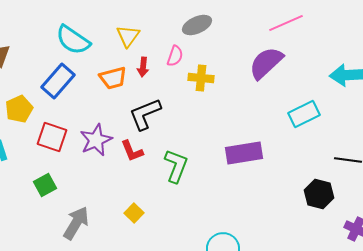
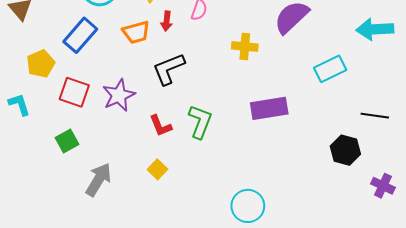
yellow cross: (201, 78) -> (245, 46), moved
red L-shape: (132, 151) -> (160, 126), moved

